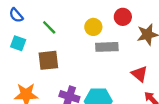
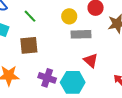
red triangle: (139, 74) -> (91, 60), moved

